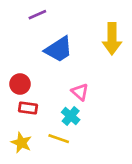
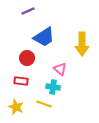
yellow arrow: (112, 39) -> (82, 44), moved
red circle: (20, 84) -> (27, 58), moved
cyan cross: (71, 116) -> (53, 87), turned -32

